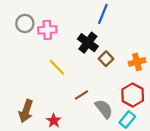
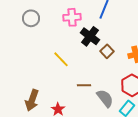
pink cross: (47, 30) -> (72, 17), moved
brown line: (81, 95) -> (84, 85), turned 32

